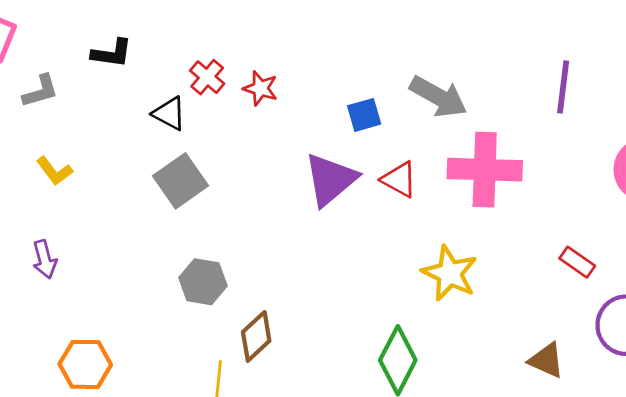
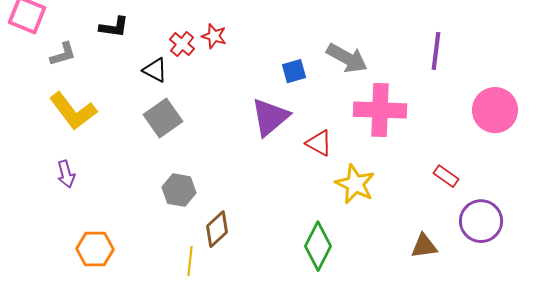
red star: (260, 88) -> (214, 36), moved
yellow L-shape: (54, 171) -> (73, 111), size x1.8
red triangle: (399, 179) -> (319, 143), moved
brown triangle: (546, 360) -> (424, 246), turned -32

